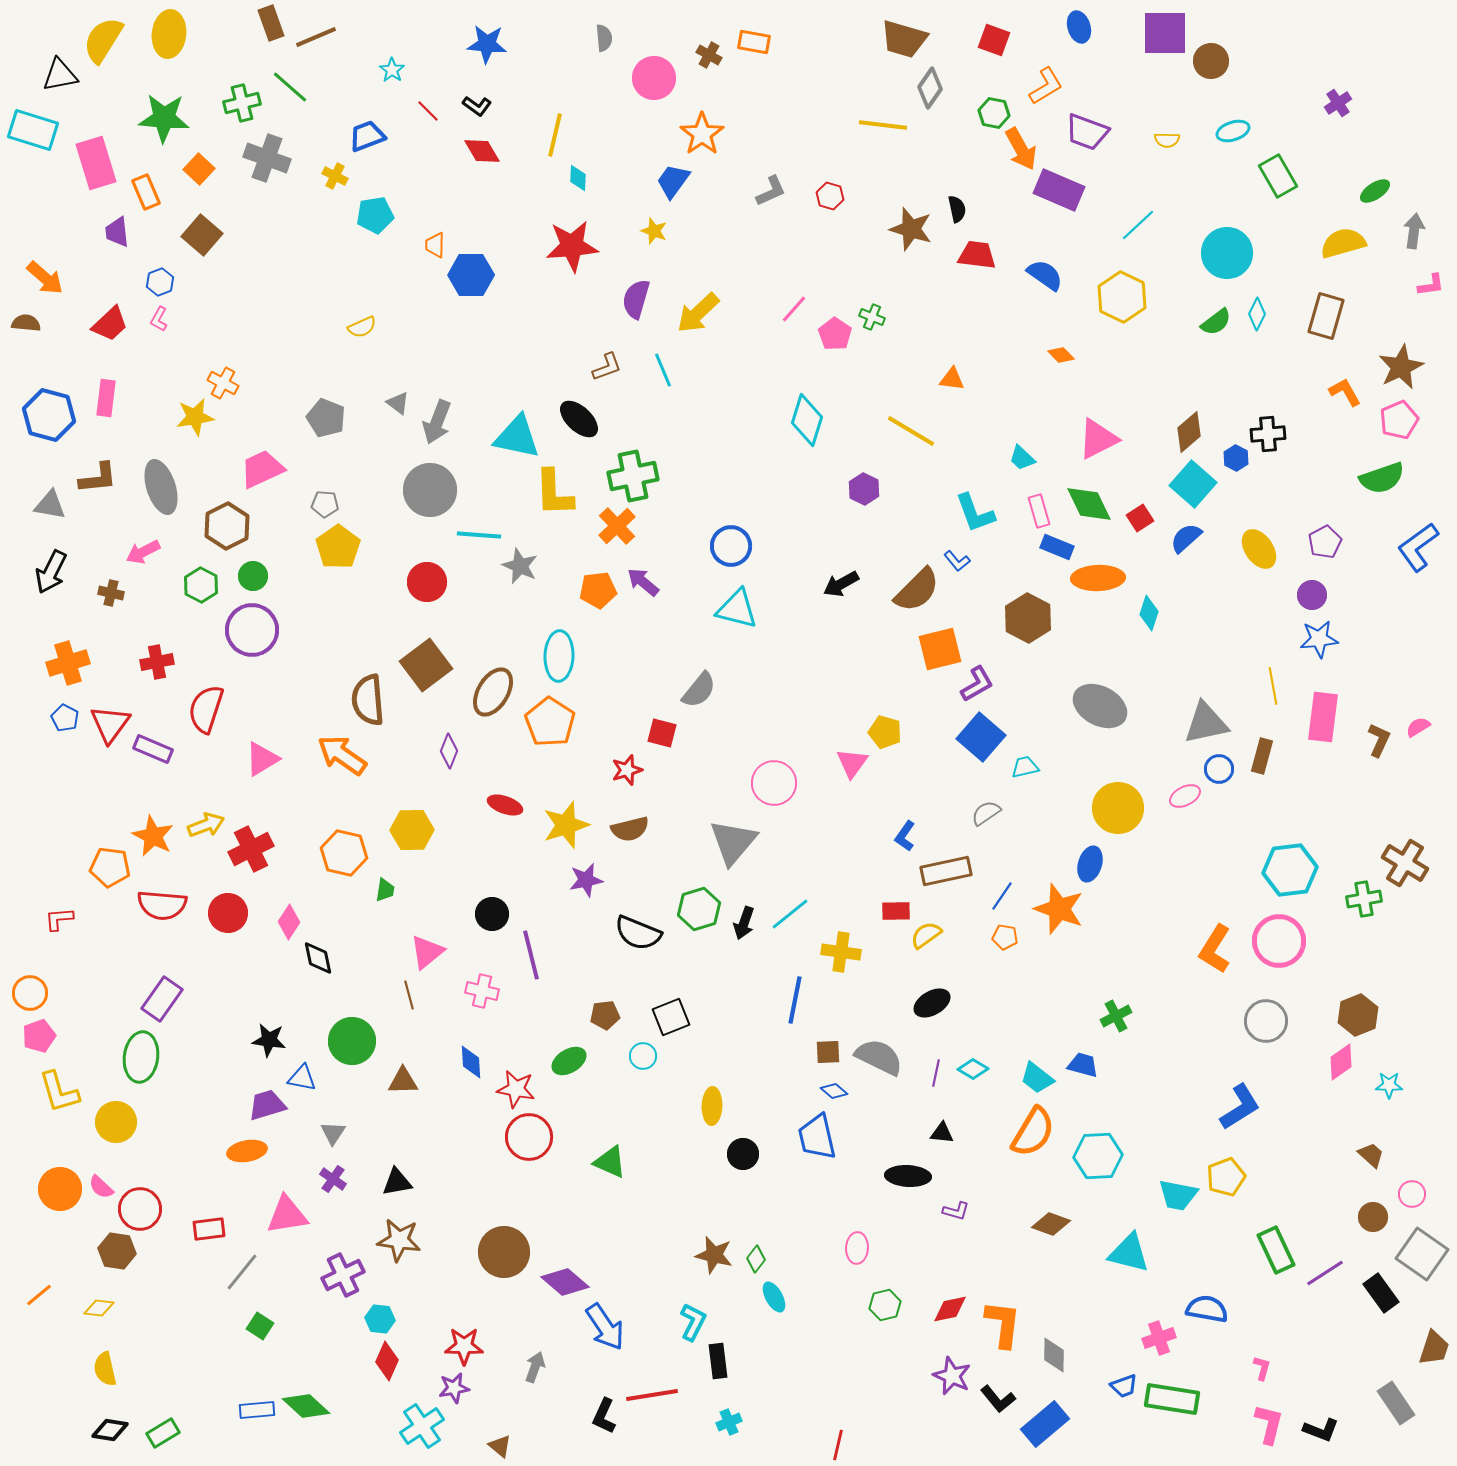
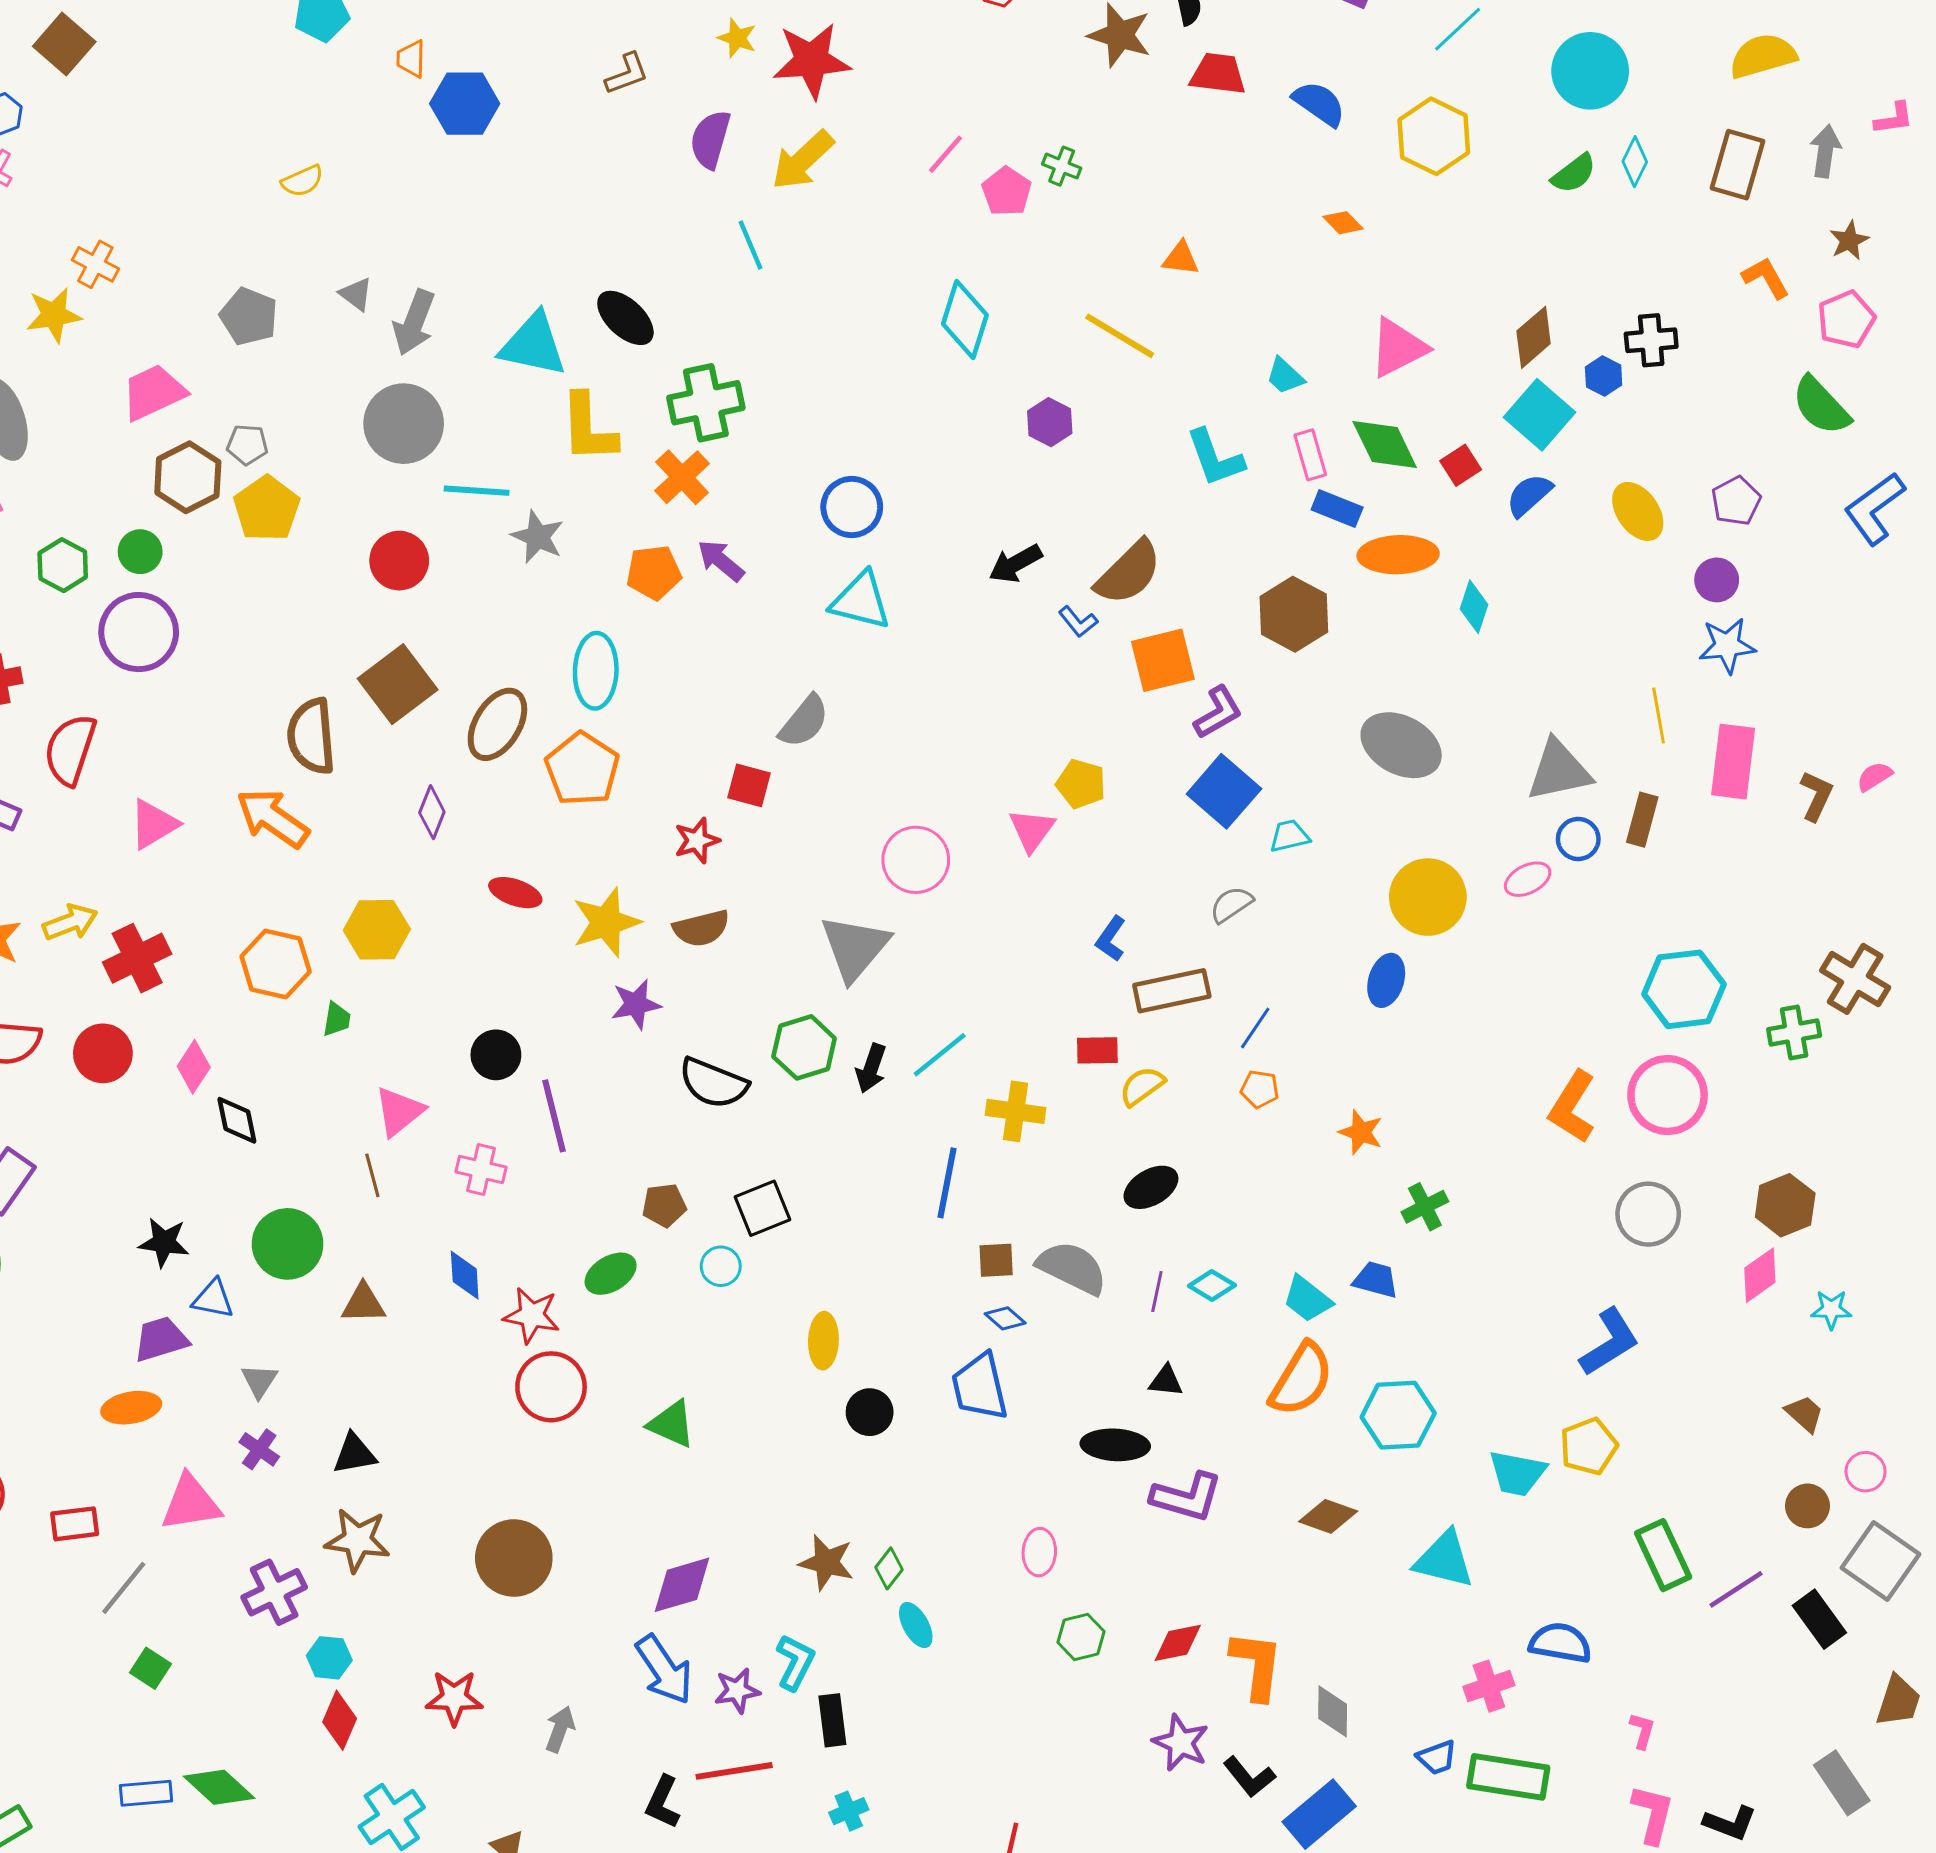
gray arrow: (1414, 231) -> (1825, 151), moved
red star: (572, 246) -> (812, 60), moved
brown L-shape: (607, 367) -> (627, 74), moved
brown star: (1401, 367) -> (1849, 241), size x0.6
green semicircle: (1382, 478) -> (1821, 406), turned 66
brown hexagon: (227, 526) -> (188, 477), moved
blue L-shape: (957, 561) -> (1078, 622), moved
orange star: (1059, 909) -> (1361, 1132), moved, size x0.6
purple L-shape: (956, 1211) -> (1187, 1497), size x1.8
purple diamond: (565, 1282) -> (682, 1585), moved, turned -57
purple star: (454, 1388) -> (737, 1691), moved

